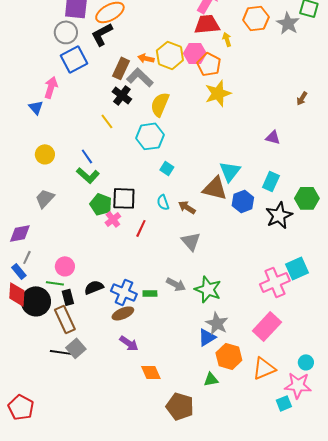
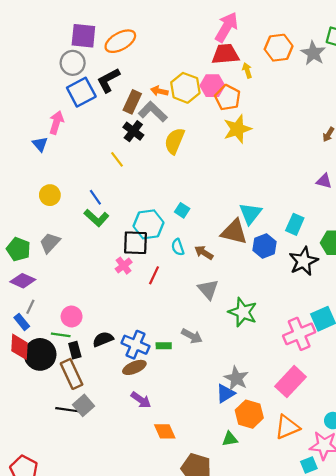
black L-shape: (102, 34) -> (108, 80), moved
cyan hexagon: (150, 136) -> (148, 224), moved
purple triangle: (273, 137) -> (324, 181), moved
green pentagon: (101, 204) -> (18, 249), moved
purple diamond: (20, 233) -> (23, 281), turned 35
green star: (208, 289) -> (243, 312), moved

